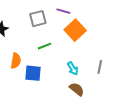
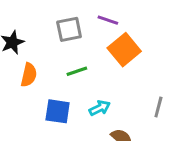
orange semicircle: (16, 61) -> (29, 75), moved
cyan arrow: (73, 68) -> (100, 108), moved, turned -88

